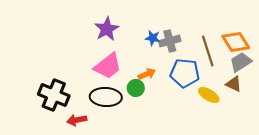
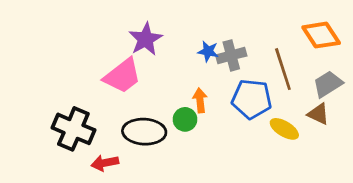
orange diamond: (236, 42) -> (321, 35), moved
pink trapezoid: (108, 66) -> (122, 76), moved
orange arrow: (147, 74) -> (200, 100), turned -72

